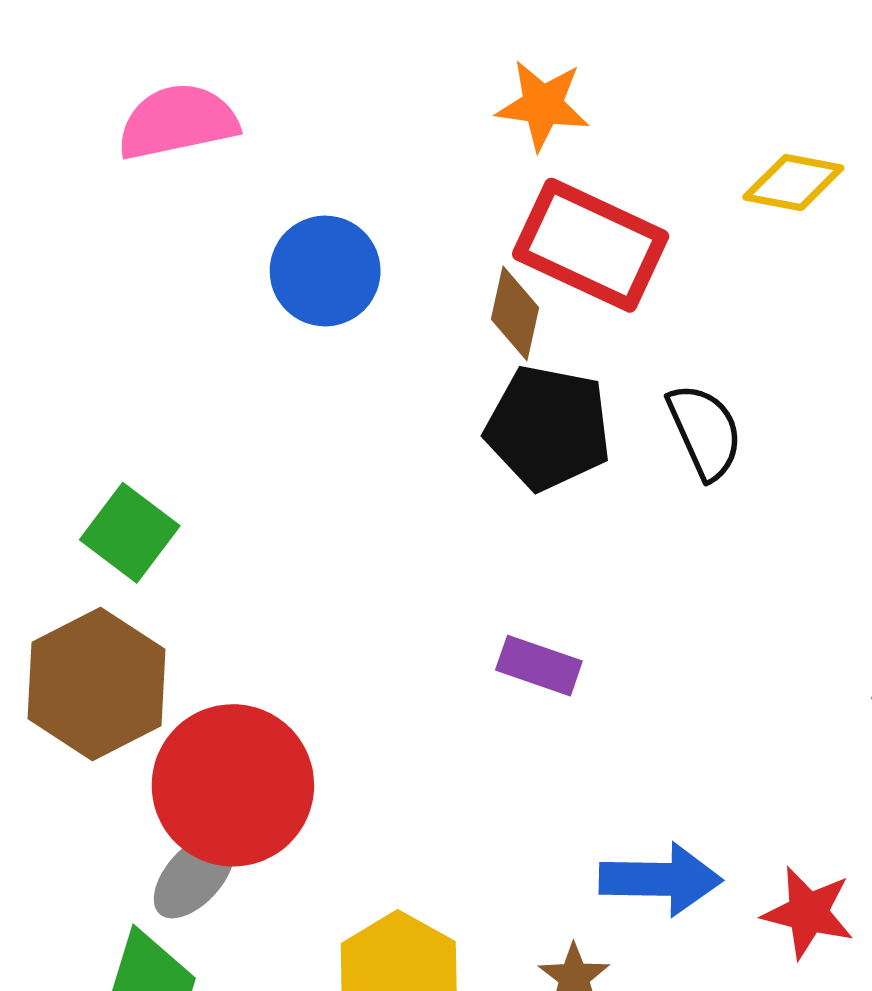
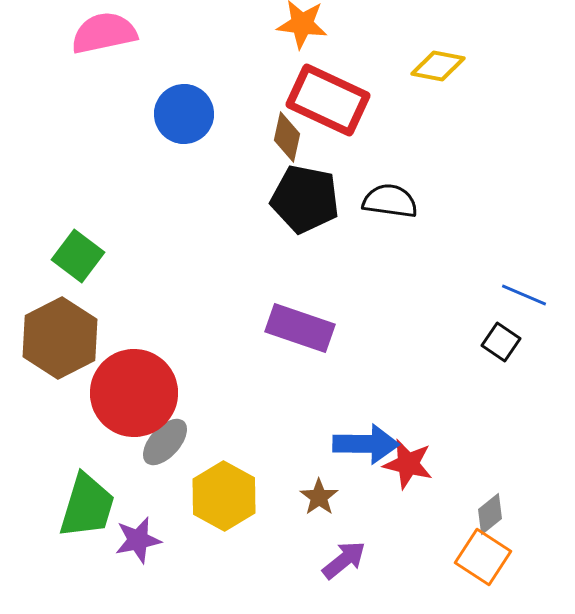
black semicircle: (705, 431) -> (390, 201), turned -58
purple rectangle: (539, 666) -> (300, 328), size x1.5
gray ellipse: (194, 876) -> (165, 442), moved
red star: (808, 913) -> (408, 464), moved

